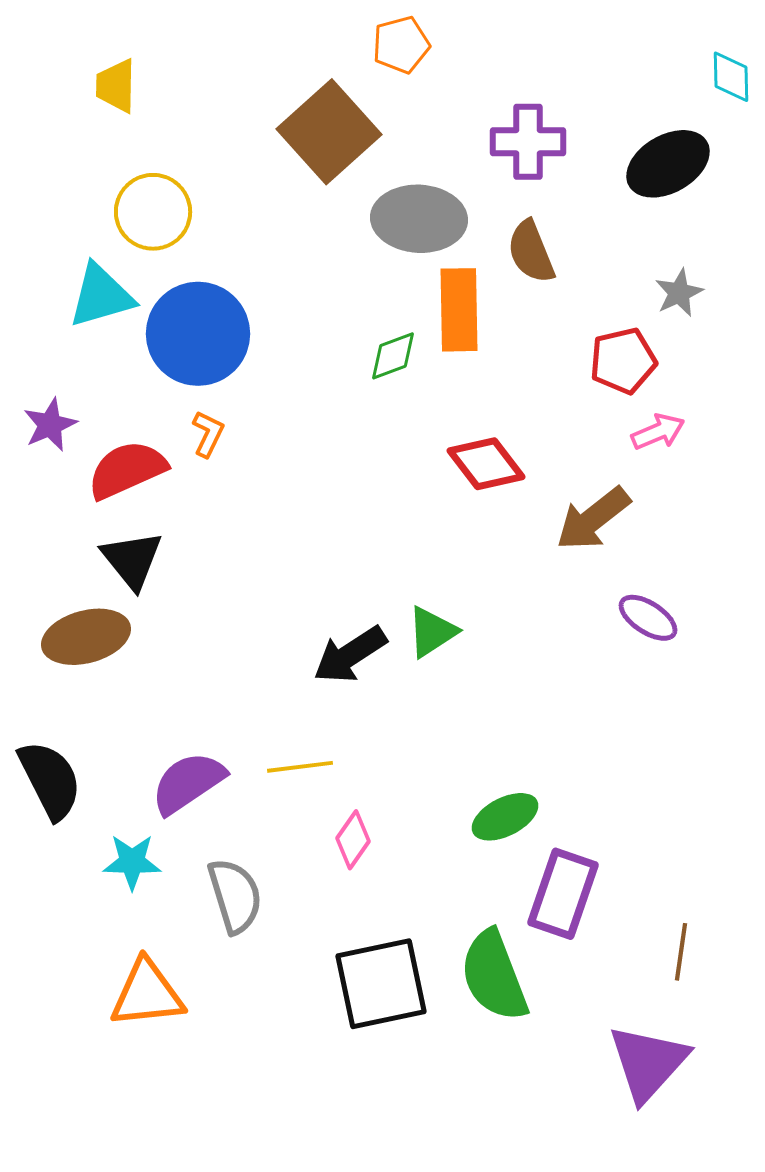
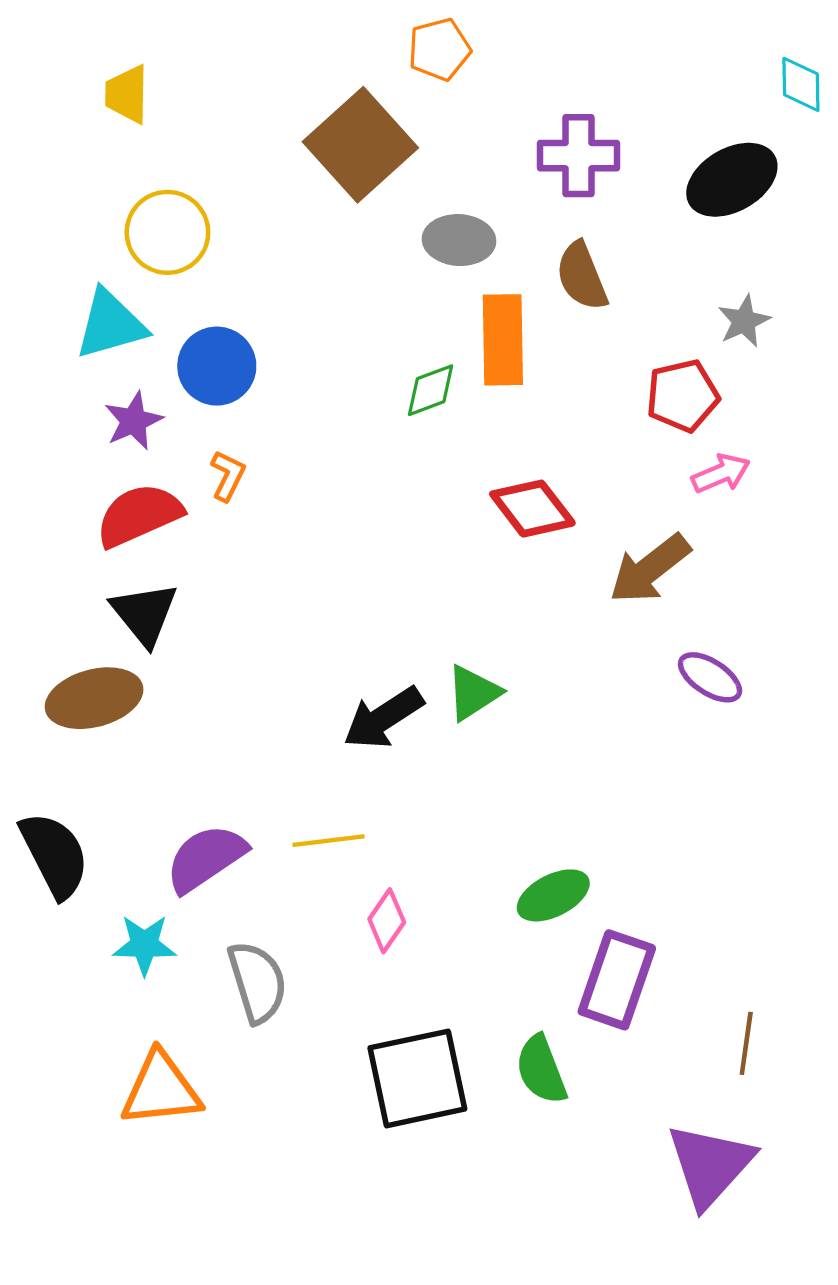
gray ellipse: (419, 219) -> (459, 240), size x0.7
blue circle: (198, 334) -> (217, 366), size x0.7
purple star: (50, 425) -> (133, 421), moved
green semicircle: (494, 976) -> (541, 1070), size x0.7

